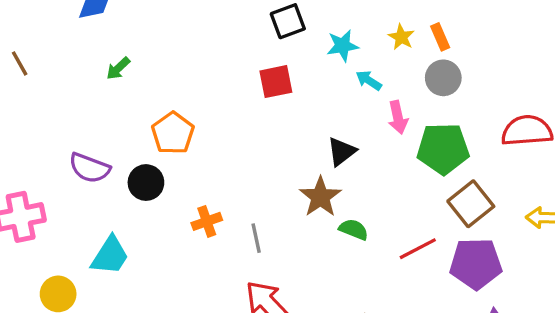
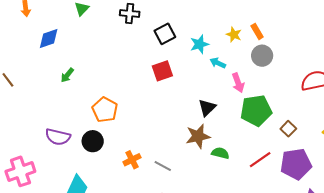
green pentagon: (443, 149) -> (256, 110), moved
brown star: (320, 197) -> (198, 136), turned 30
brown square: (471, 204) -> (288, 129), size x0.6
gray line: (256, 238) -> (163, 166), turned -42

